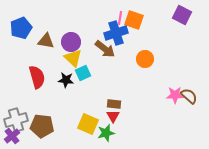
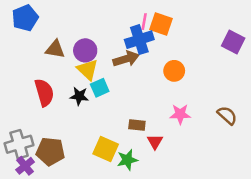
purple square: (182, 15) -> (233, 42), moved
blue pentagon: (21, 28) -> (25, 18), moved
brown arrow: (105, 49) -> (126, 59), turned -55
pink star: (175, 95) -> (180, 114), moved
red triangle: (113, 116) -> (155, 142), moved
purple cross: (12, 136) -> (25, 166), moved

